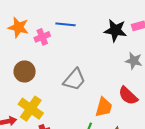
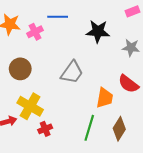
black star: (115, 30) -> (98, 31), moved

